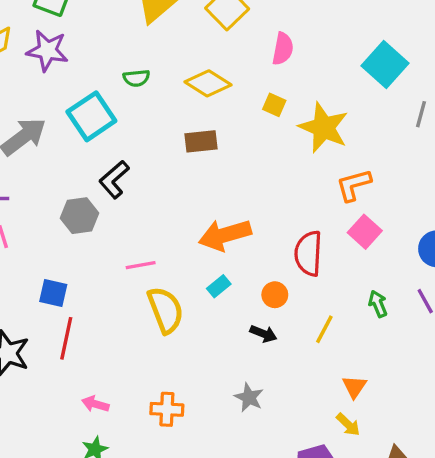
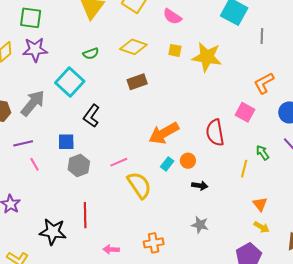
pink semicircle: (283, 49) -> (172, 17), turned 126
orange L-shape: (354, 185) -> (264, 83), moved
gray hexagon: (79, 216) -> (79, 166), moved
blue square: (53, 293) -> (66, 142), moved
orange circle: (275, 295) -> (188, 161), moved
yellow line: (324, 329) -> (244, 169), moved

